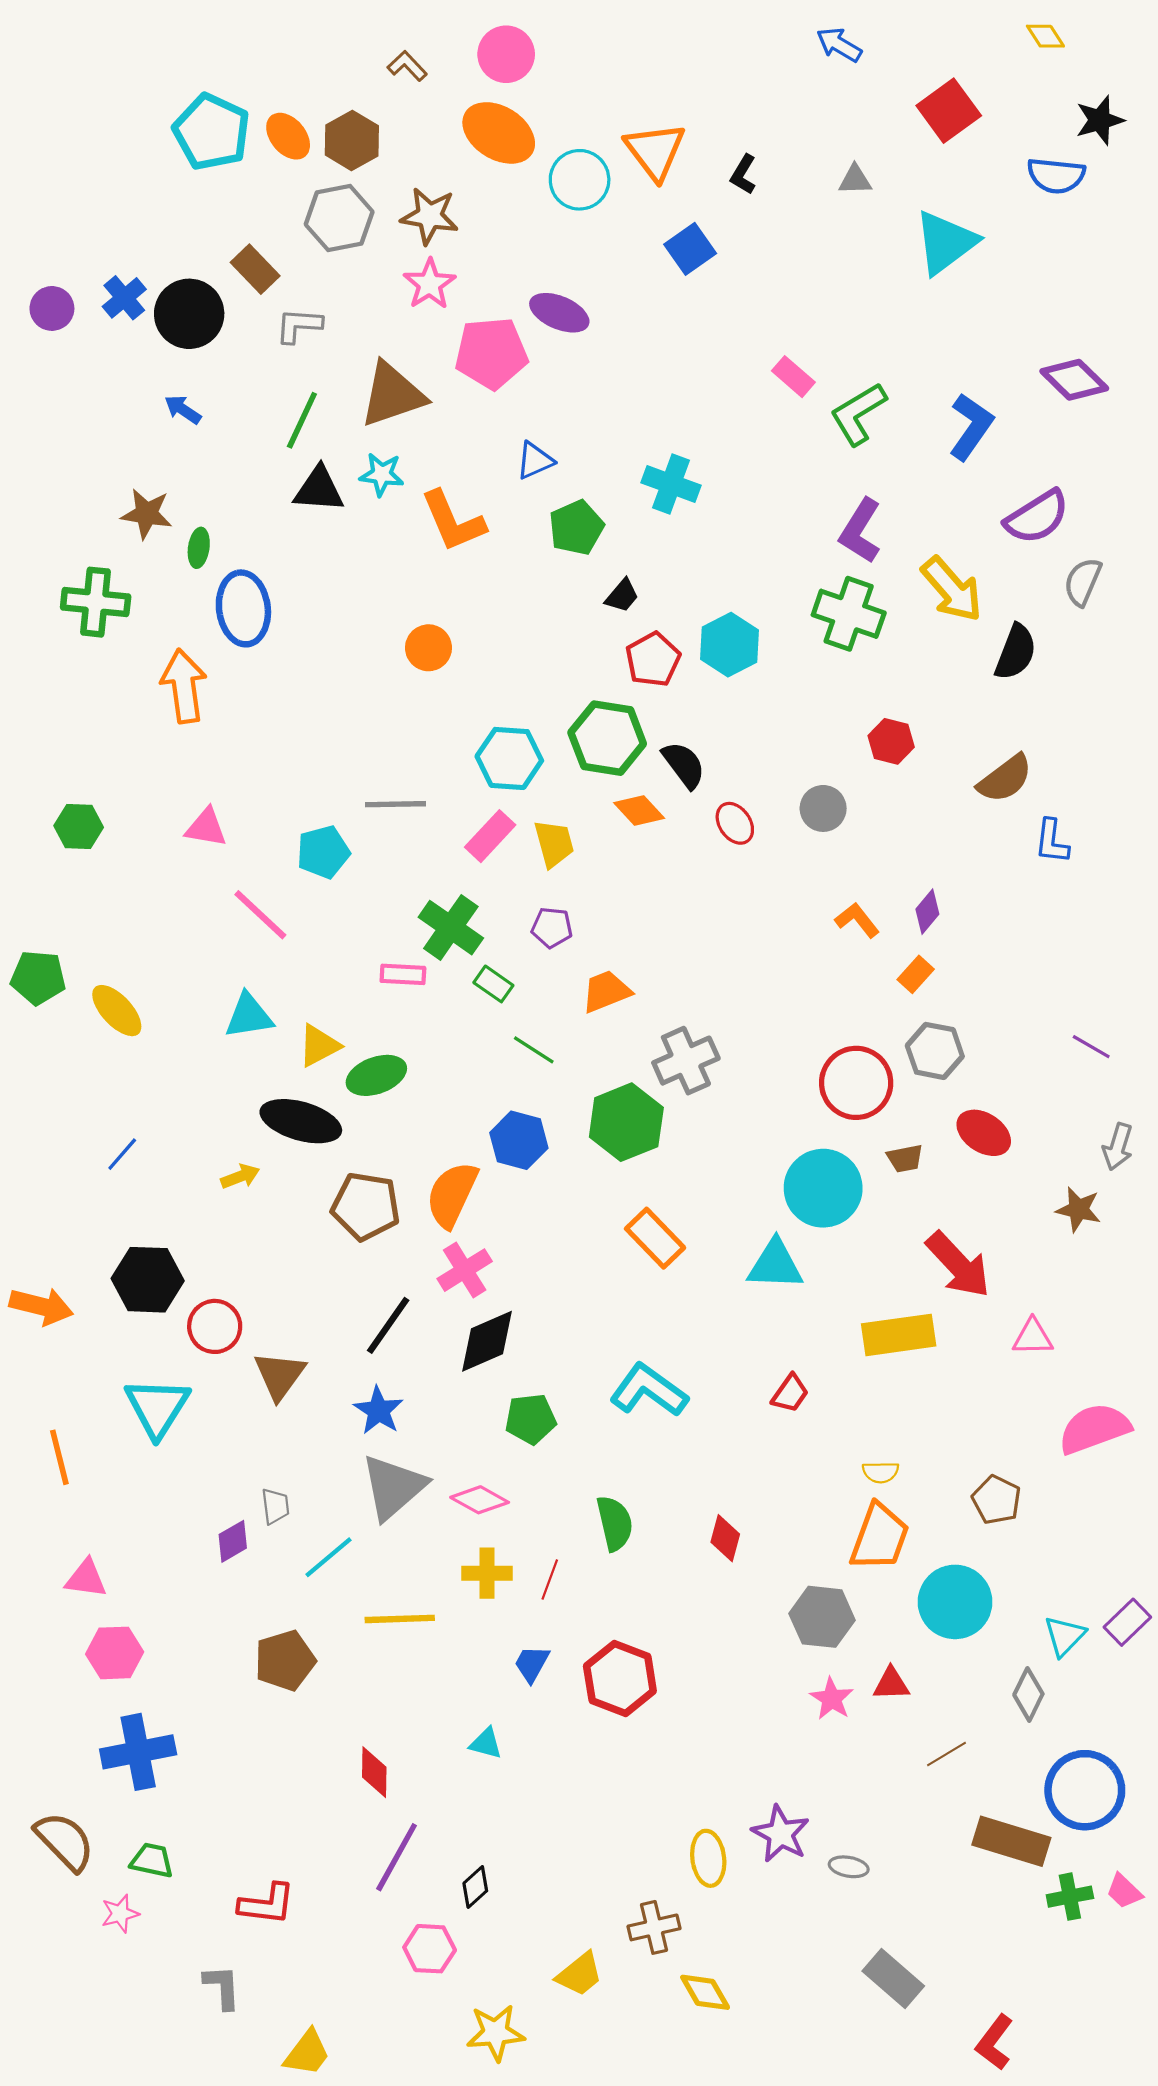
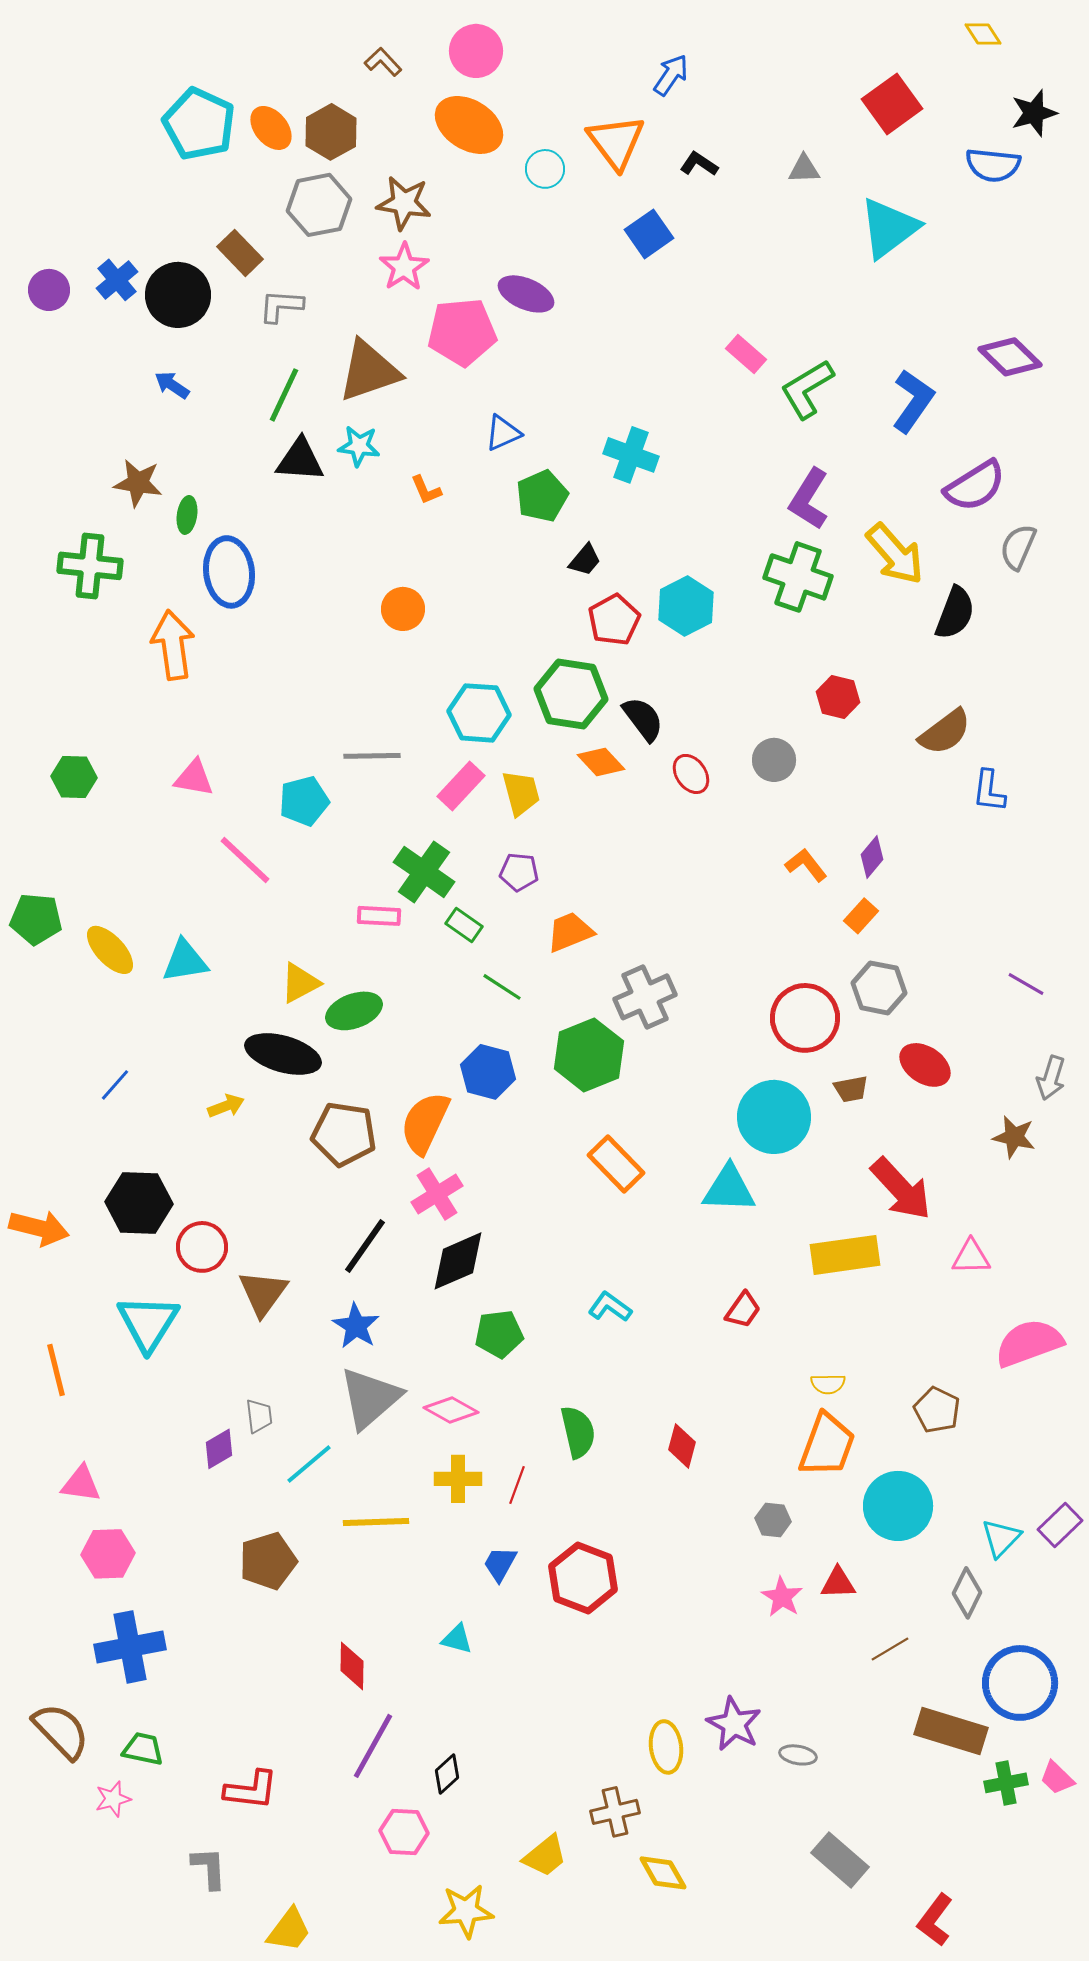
blue arrow: (839, 45) -> (671, 75), moved, turned 93
black L-shape: (743, 174) -> (699, 164), turned 93
cyan circle: (580, 180) -> (545, 169), size x0.7
orange L-shape: (453, 521) -> (426, 490), size x0.5
cyan triangle: (249, 1016) -> (185, 961), moved
cyan L-shape: (649, 1390) -> (610, 1307), size x0.6
gray hexagon: (822, 1617) -> (773, 1520), size x0.6

